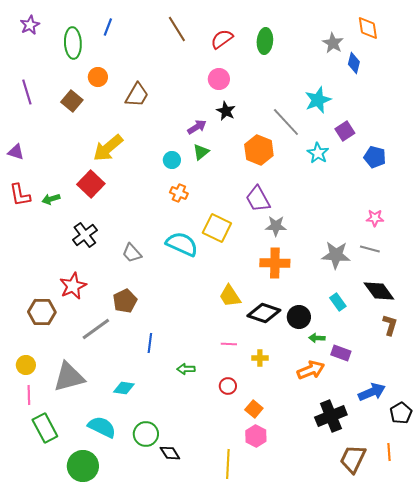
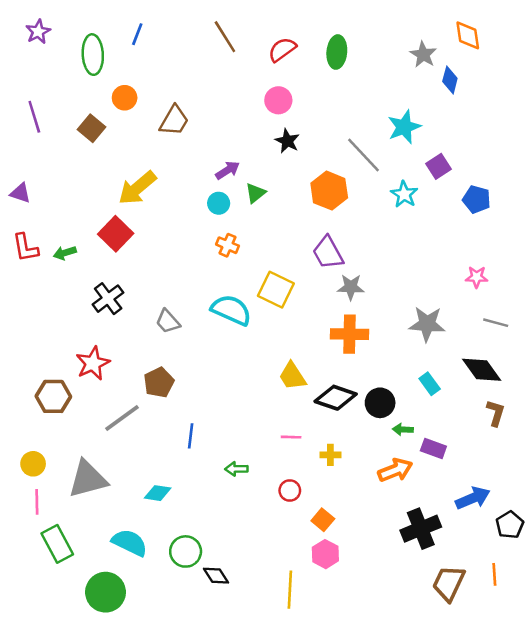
purple arrow: (197, 127) -> (228, 170), moved
gray line: (370, 249) -> (496, 323), moved

